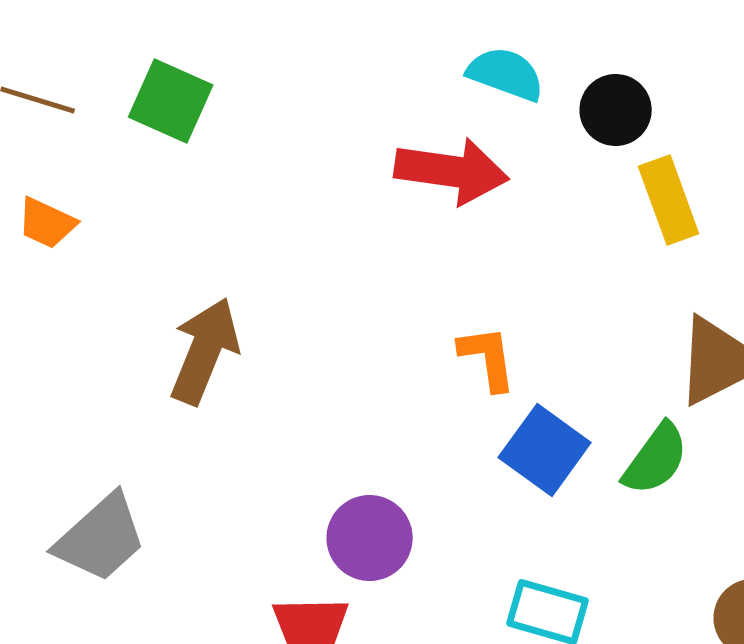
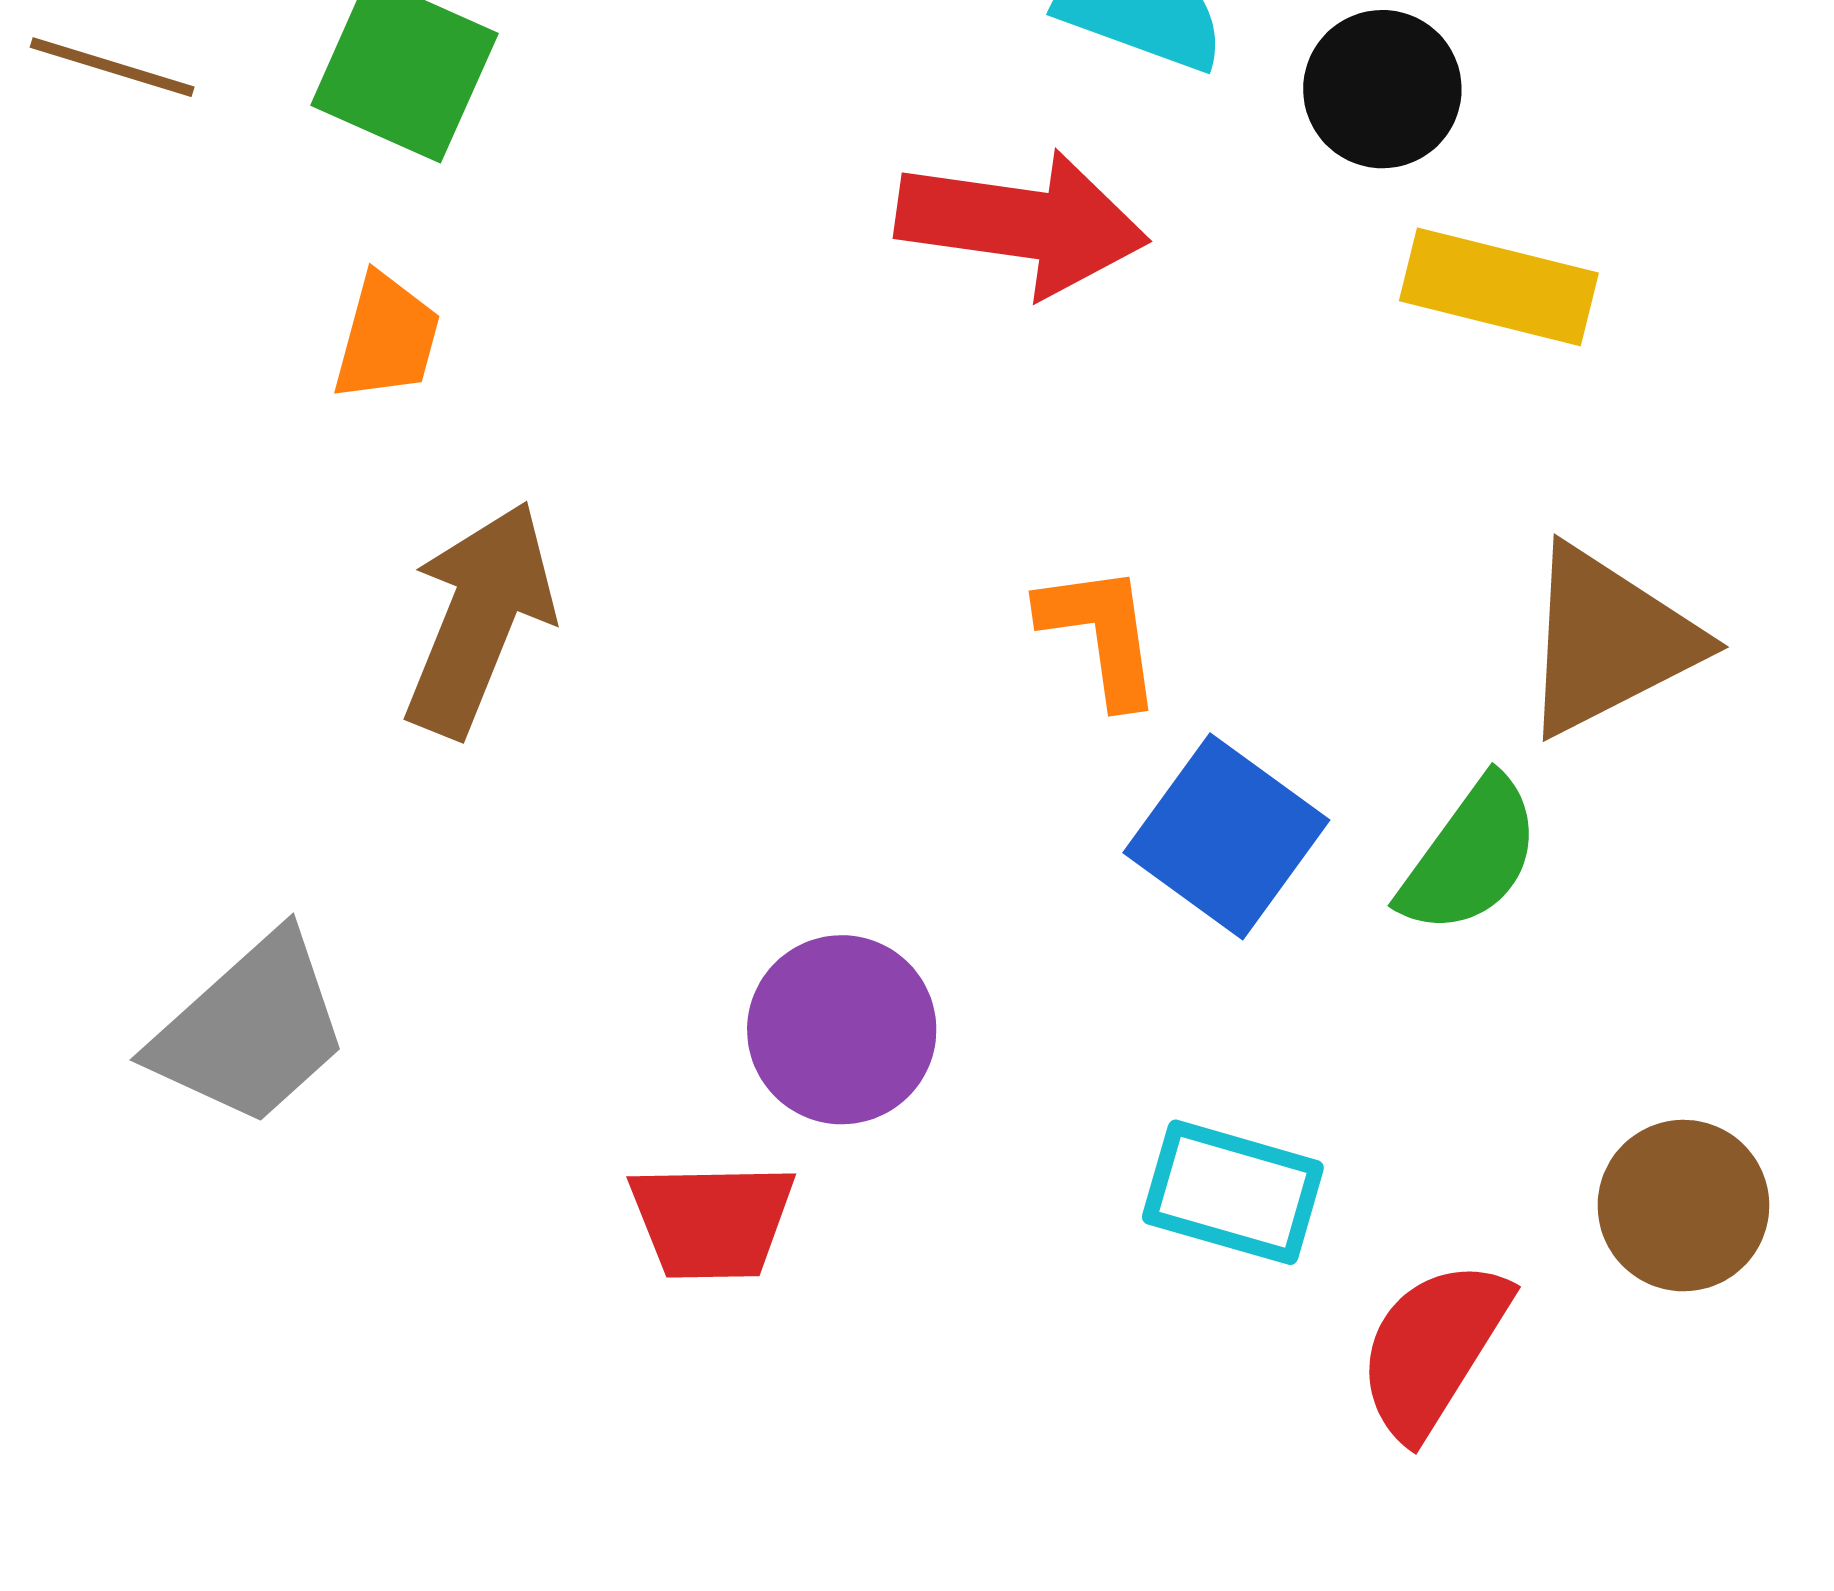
yellow rectangle: (669, 200) -> (1499, 287), turned -56
orange trapezoid: (47, 223) -> (387, 337), moved, turned -100

